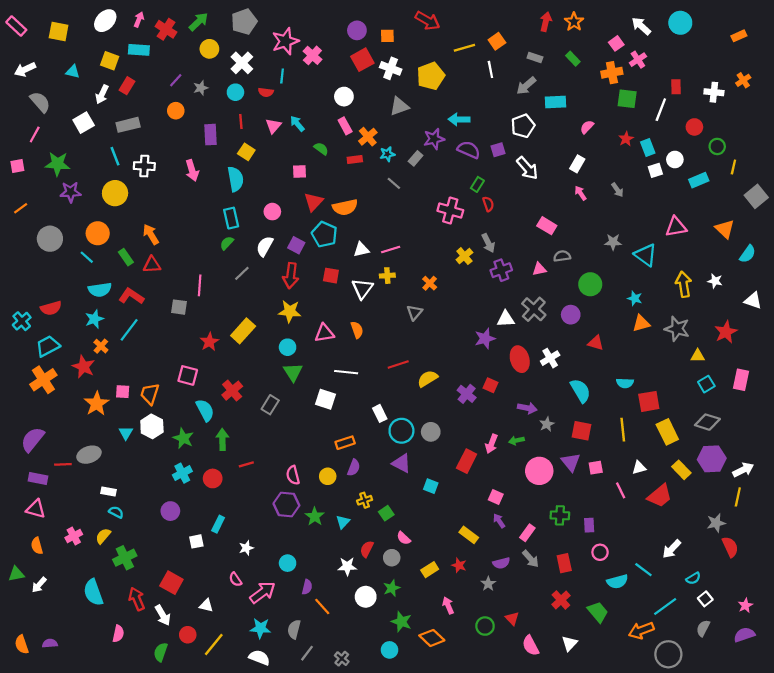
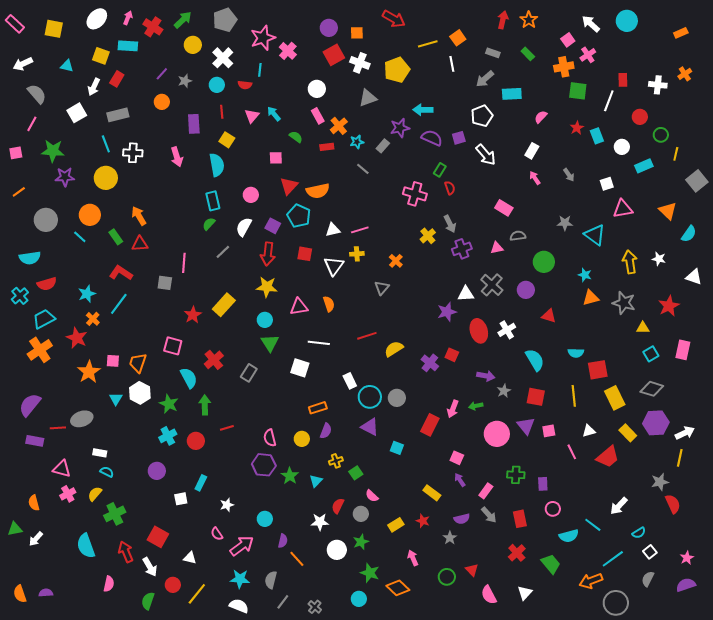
white square: (655, 170) -> (607, 184), moved
cyan semicircle: (100, 290) -> (30, 258), moved
pink triangle: (36, 509) -> (62, 469), moved

